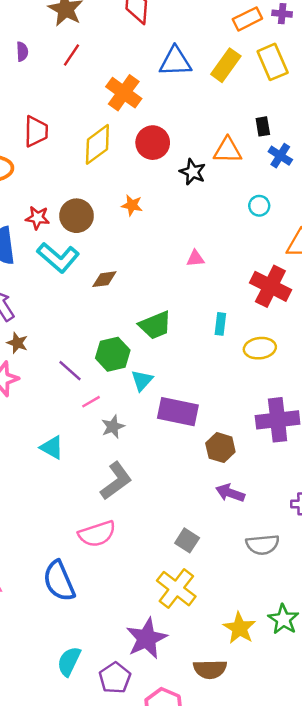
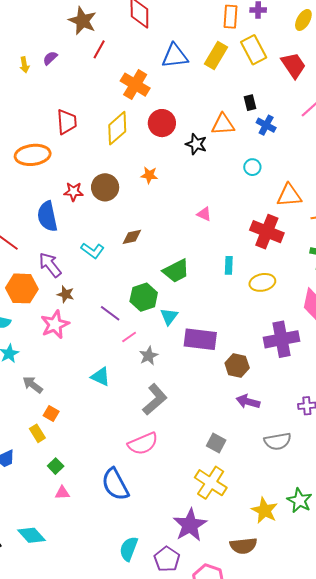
orange rectangle: (247, 19) -> (230, 17), turned -55
purple semicircle: (22, 52) -> (50, 58), turned -126
red line: (72, 55) -> (99, 49), moved
cyan L-shape: (58, 258) -> (93, 250), moved, size x0.7
pink triangle: (195, 258) -> (204, 214), turned 35

